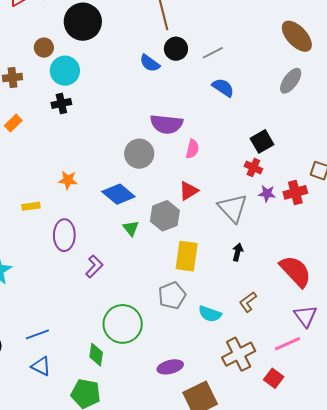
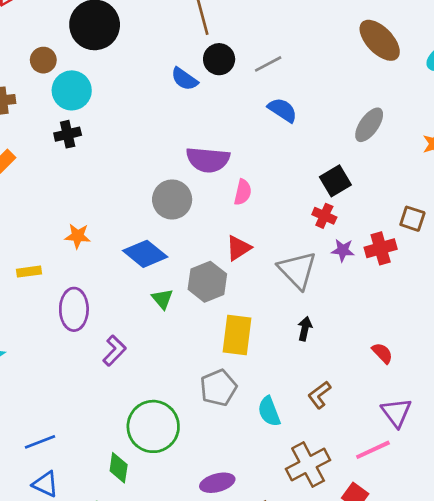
gray ellipse: (291, 81) -> (369, 125), moved
red semicircle: (296, 271) -> (382, 353), size x0.5
cyan semicircle: (210, 314) -> (269, 411), turned 50

